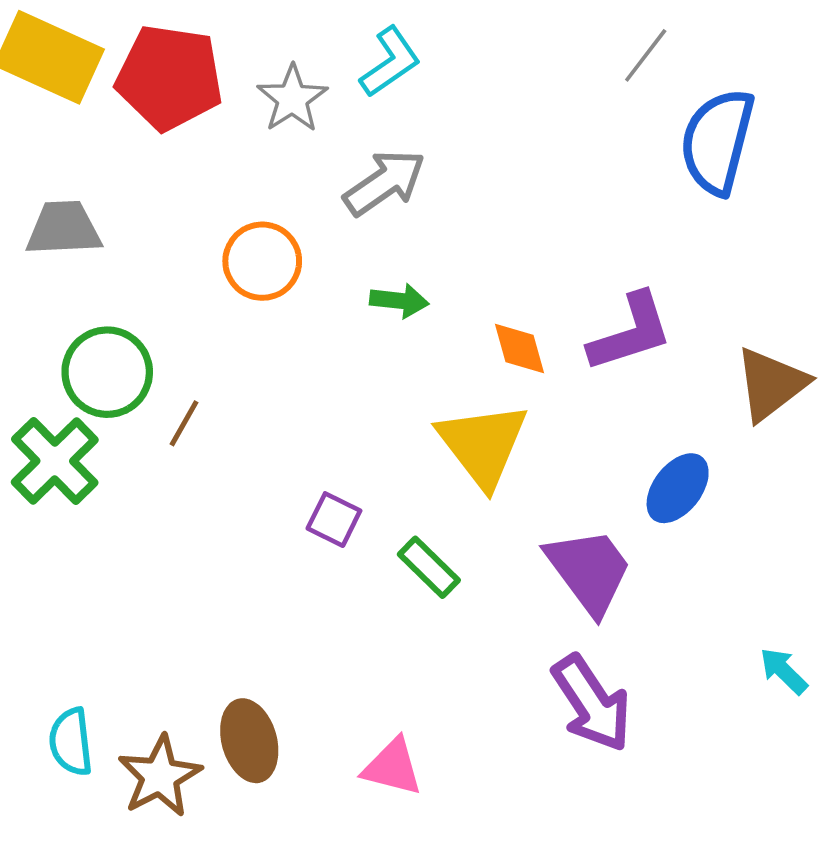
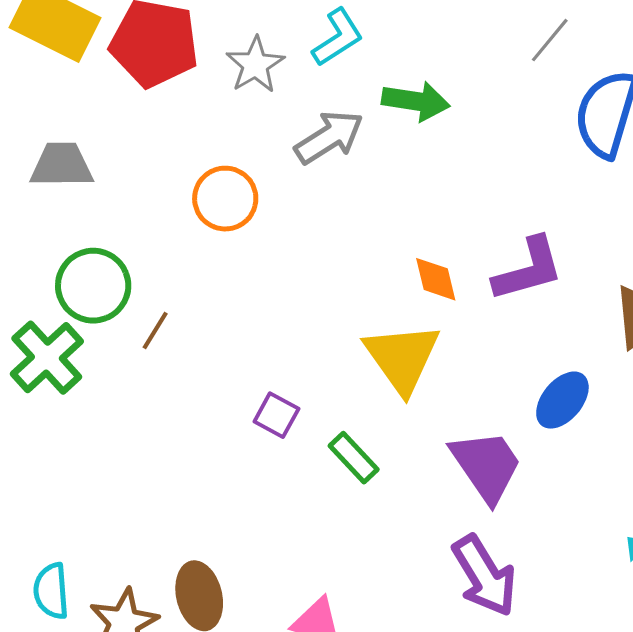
green arrow: (399, 301) -> (416, 101), moved, size x1.4

